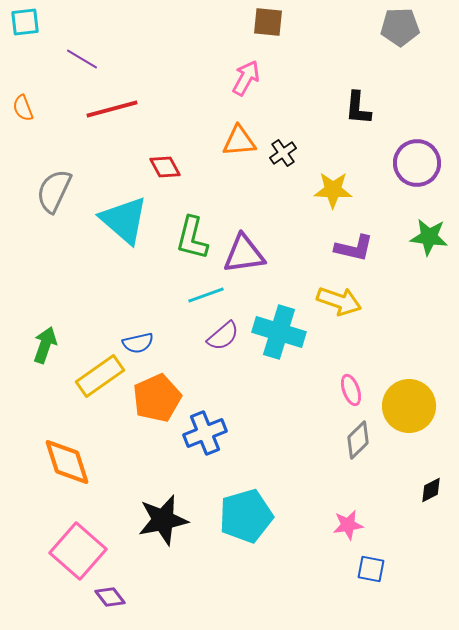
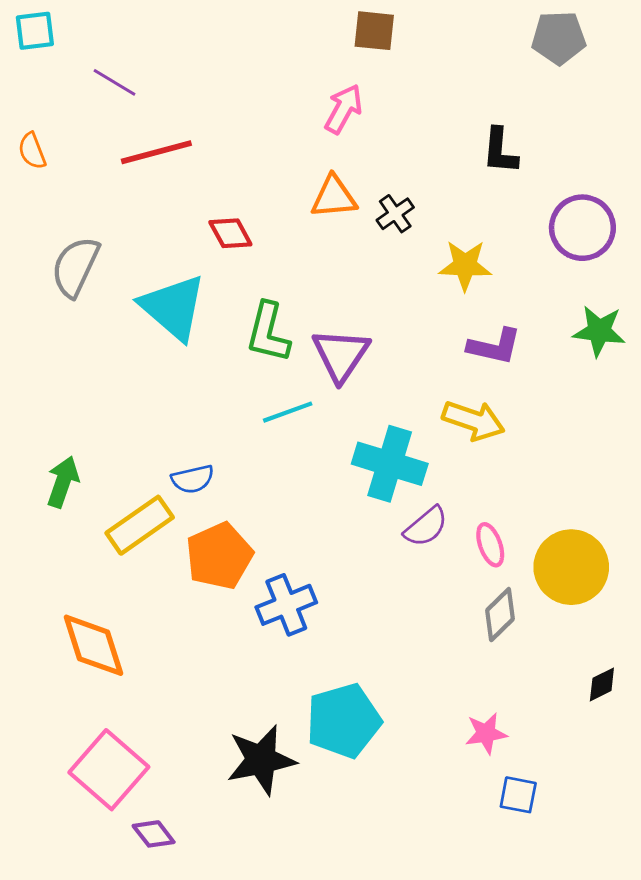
purple triangle: (244, 254) -> (341, 355), turned -48
purple semicircle: (223, 336) -> (426, 527), moved
black star: (163, 520) -> (261, 760), moved

